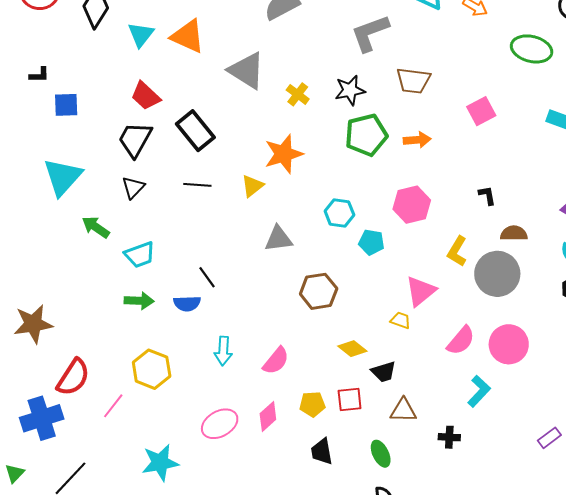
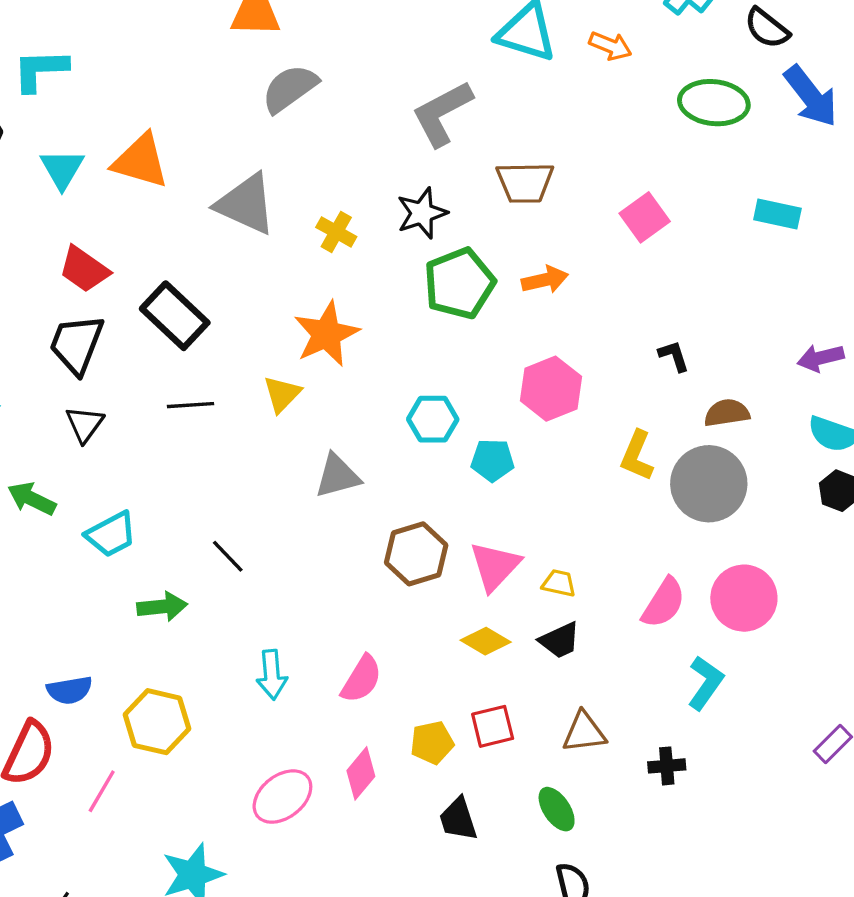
pink triangle: (421, 291) -> (495, 566), moved
green arrow: (139, 301) -> (162, 607), moved
blue semicircle: (187, 303) -> (70, 690), moved
black trapezoid: (384, 372) -> (560, 640), moved

